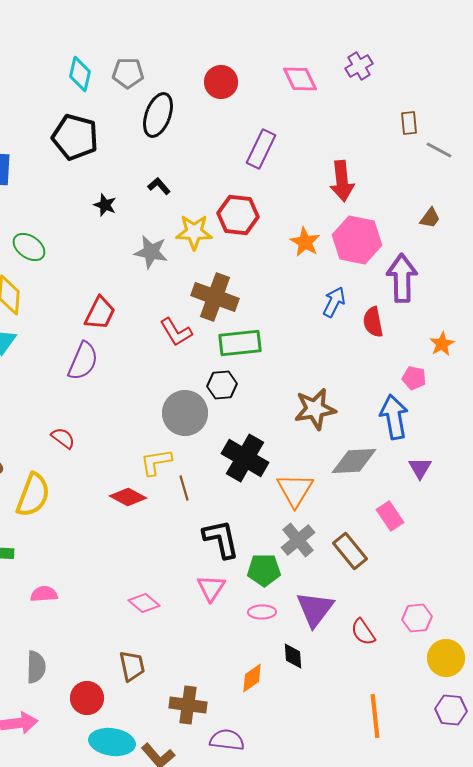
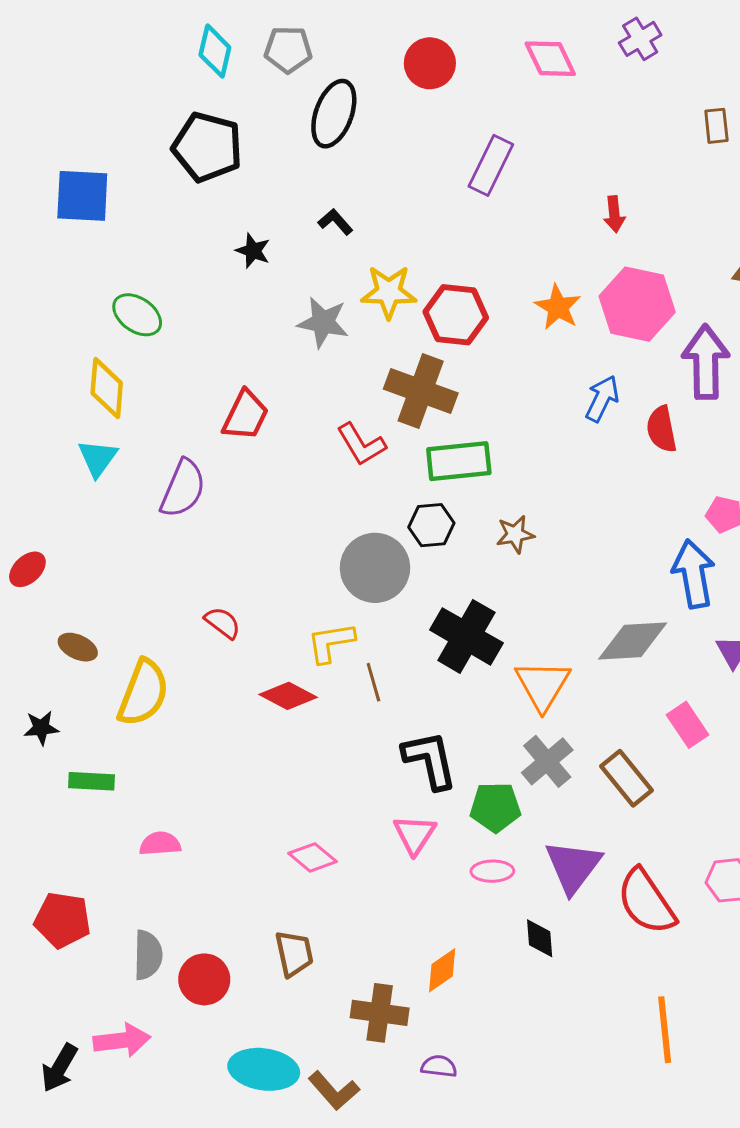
red arrow: (342, 181) -> (614, 214), size x0.6
red hexagon: (238, 215) -> (456, 315), moved
purple semicircle: (83, 361) -> (183, 489), moved
brown star: (315, 409) -> (515, 534), moved, size x0.6
red semicircle: (63, 438) -> (223, 623), moved
red semicircle: (363, 632) -> (646, 902), size x1.6
orange diamond: (252, 678) -> (442, 970), moved
red circle: (87, 698) -> (204, 979), moved
purple semicircle: (227, 740) -> (439, 1066), size x0.7

